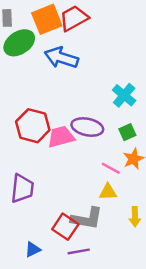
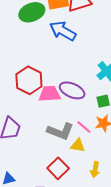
gray L-shape: (87, 219) -> (60, 131), moved
red square: (65, 227) -> (58, 168), moved

